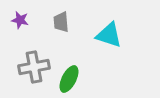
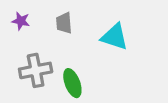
green ellipse: (69, 79) -> (72, 83), turned -48

